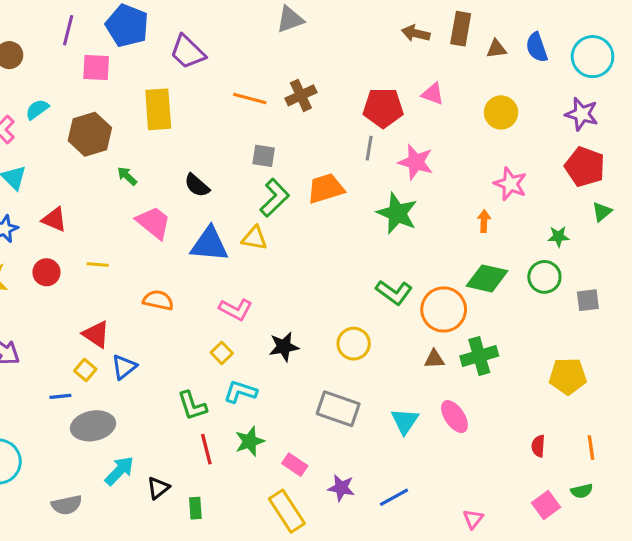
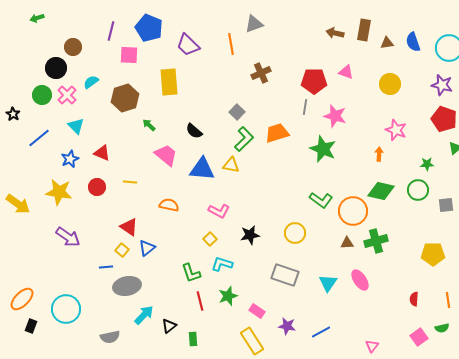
orange line: (250, 98) -> (231, 44), moved, turned 65
gray square: (264, 156) -> (237, 112), turned 35

